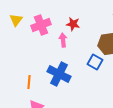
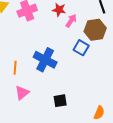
pink arrow: (63, 40) -> (71, 21), moved, turned 40

